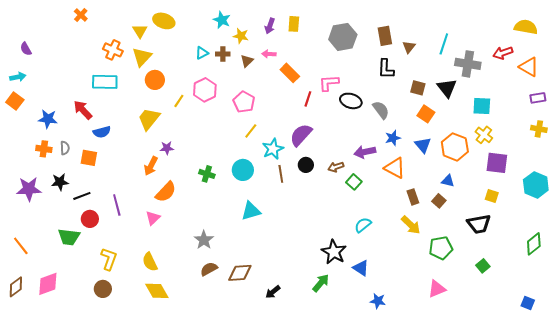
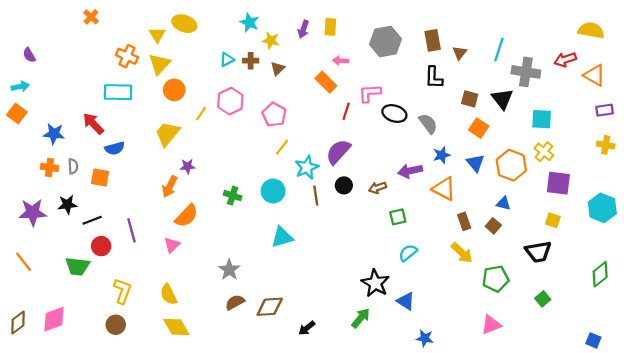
pink arrow: (269, 54) -> (340, 61), moved
green square: (354, 182) -> (398, 217), moved, turned 35
orange line: (21, 246) -> (24, 262), moved

